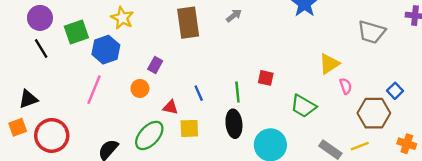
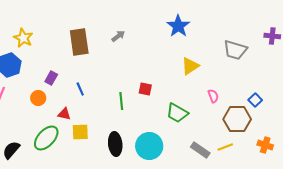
yellow triangle: (329, 64) -> (190, 66), moved
blue line: (199, 93) -> (80, 89), moved
black ellipse: (234, 124) -> (115, 144), moved

